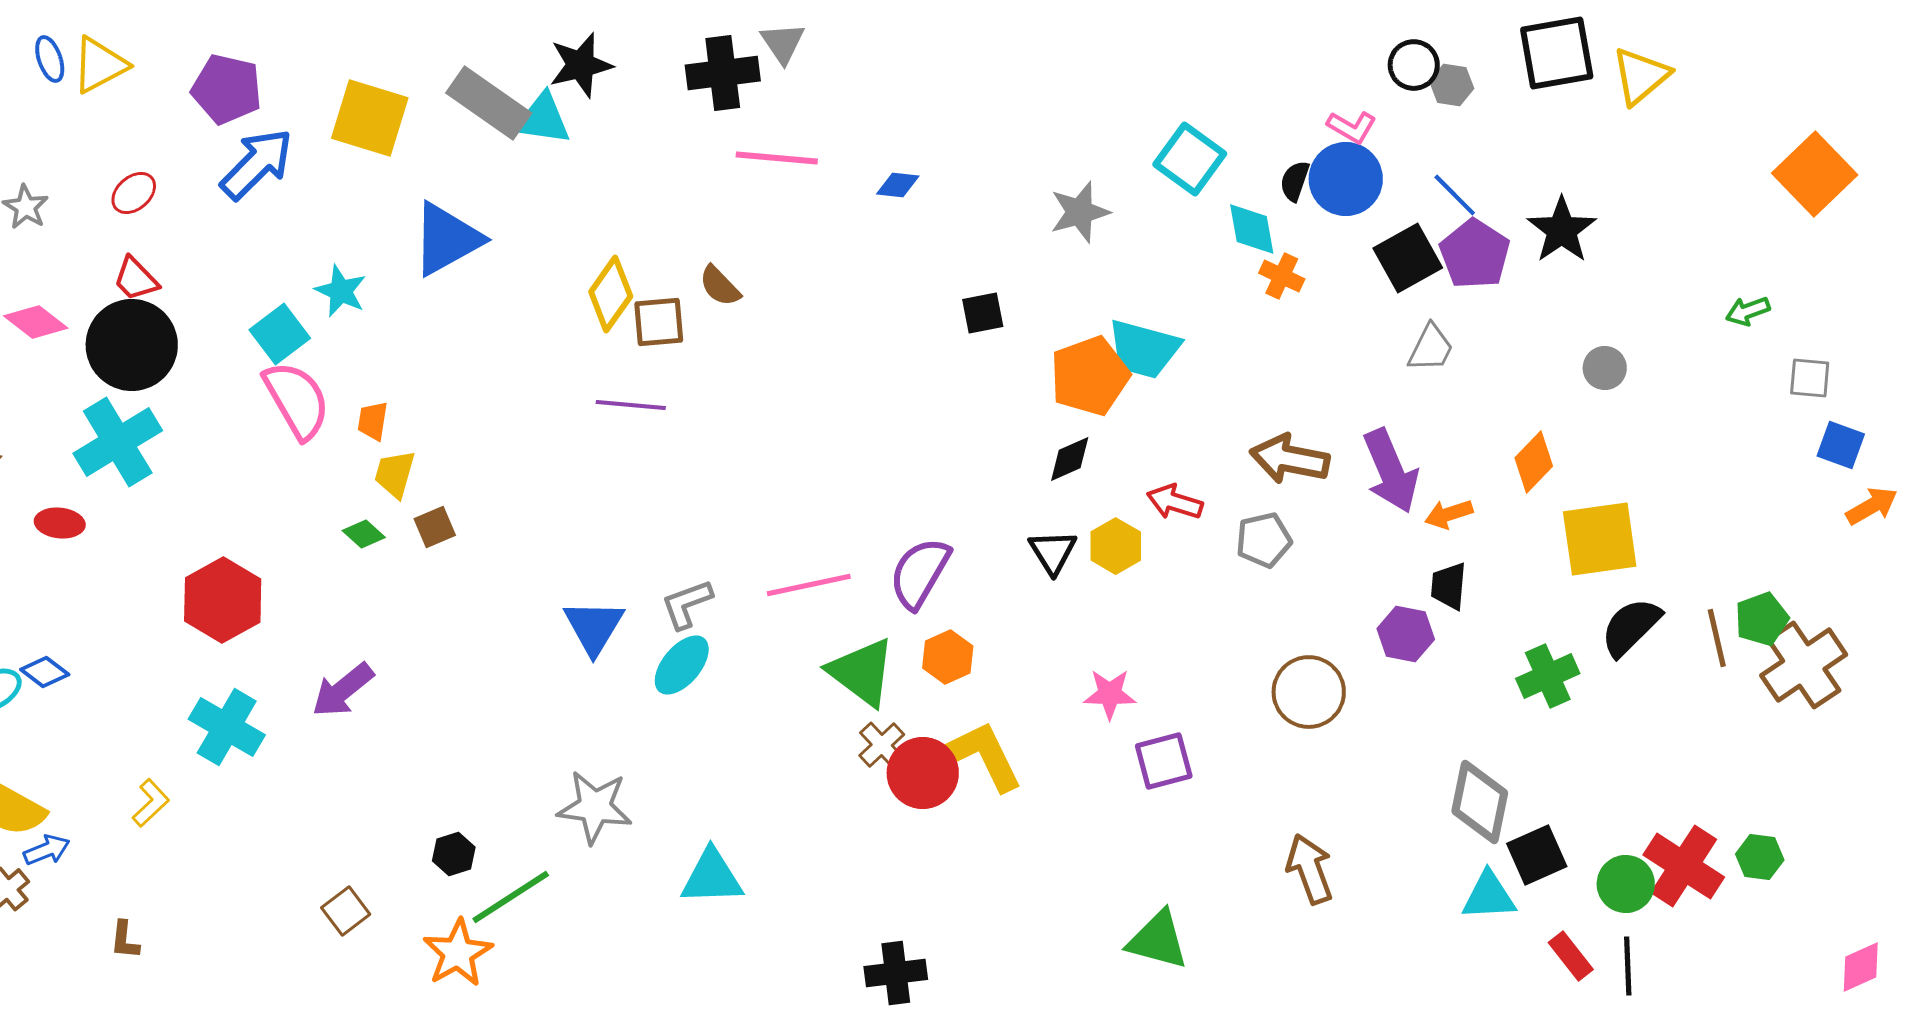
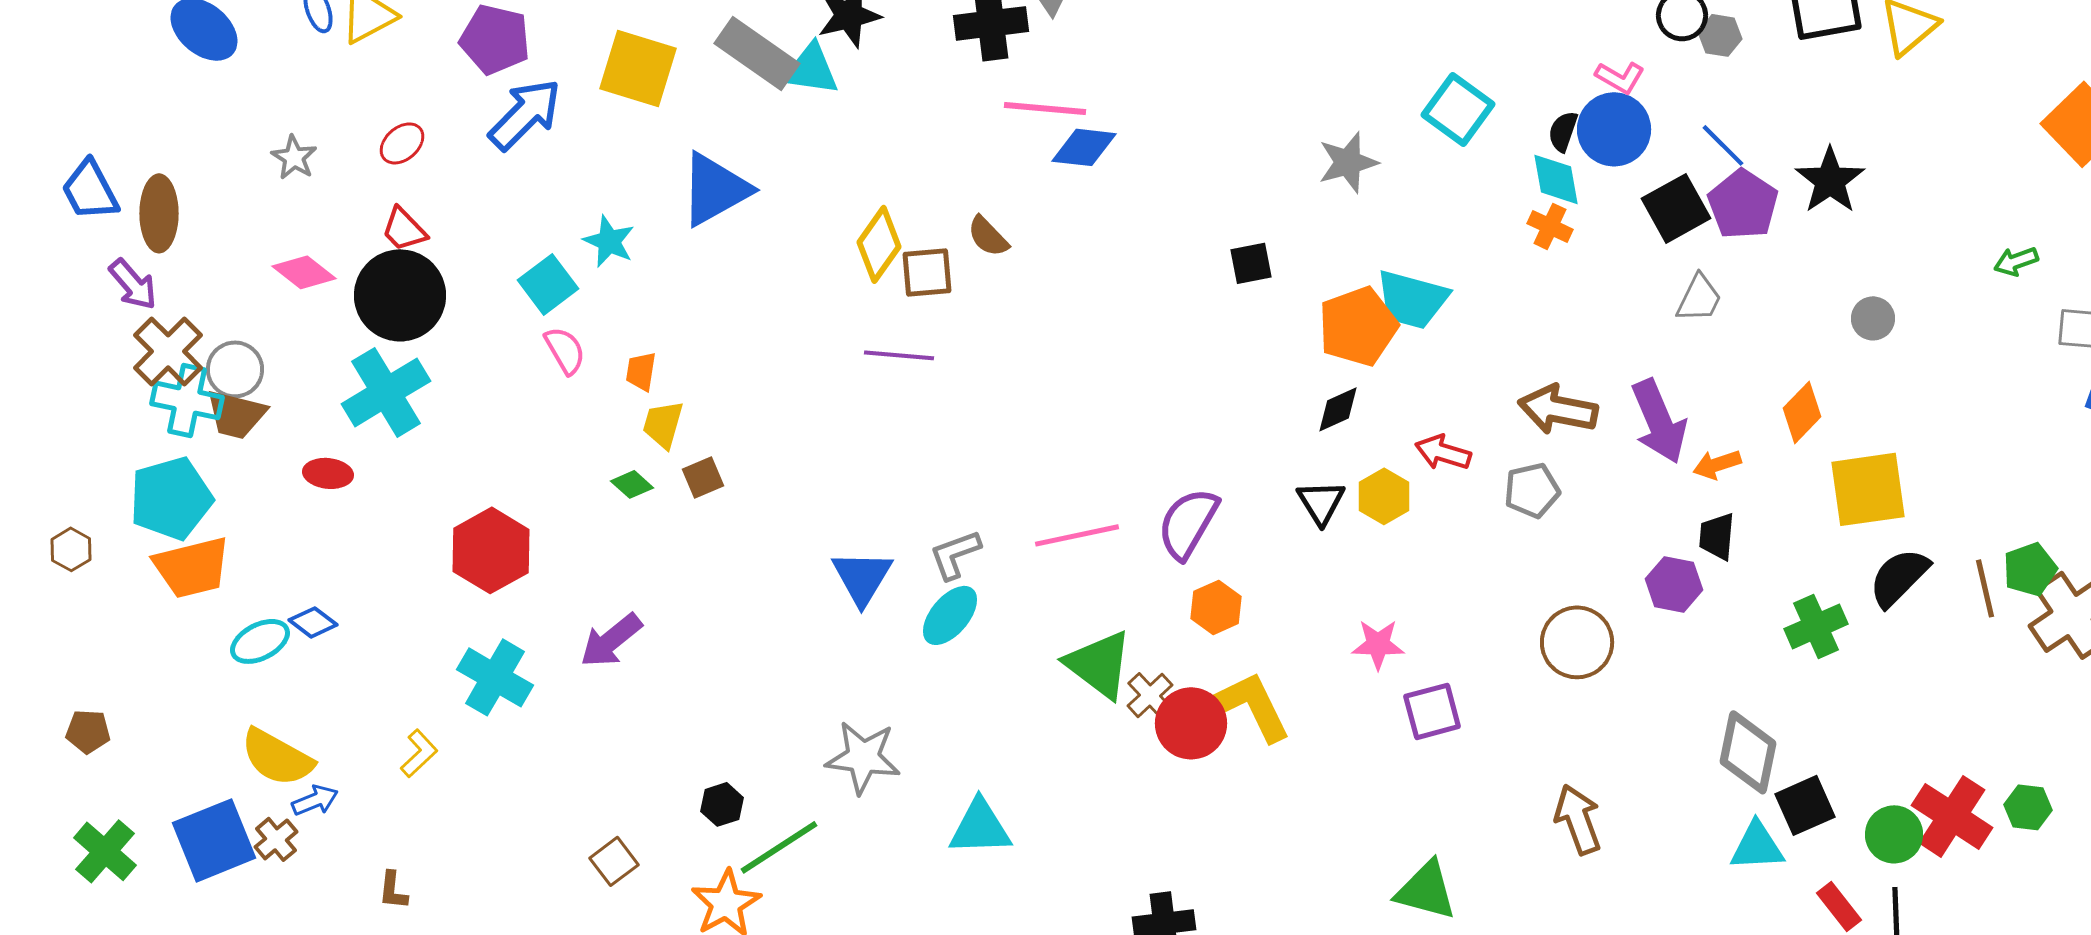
blue diamond: (898, 185) -> (1084, 147), moved, size x1.5
cyan diamond: (1252, 229) -> (1556, 179), moved
pink semicircle: (297, 400) -> (565, 350), size x0.6
green triangle: (862, 672) -> (1099, 664), moved

